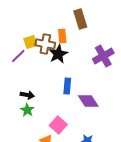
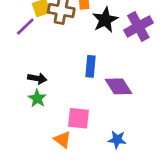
black star: (58, 54) -> (105, 20), moved
pink square: (58, 125) -> (79, 118), turned -36

